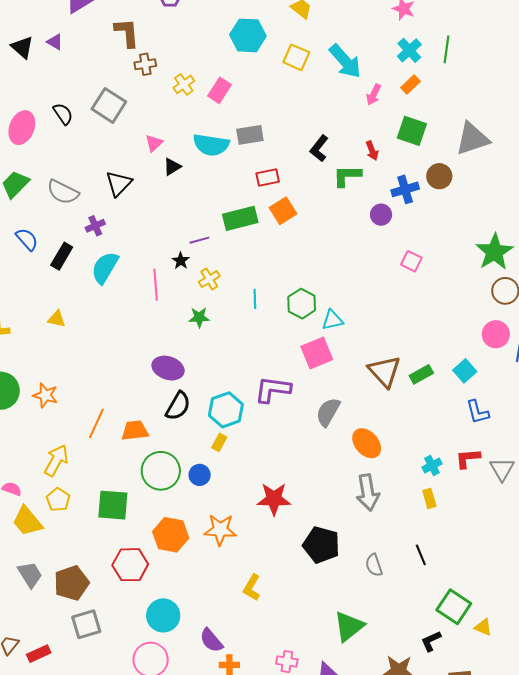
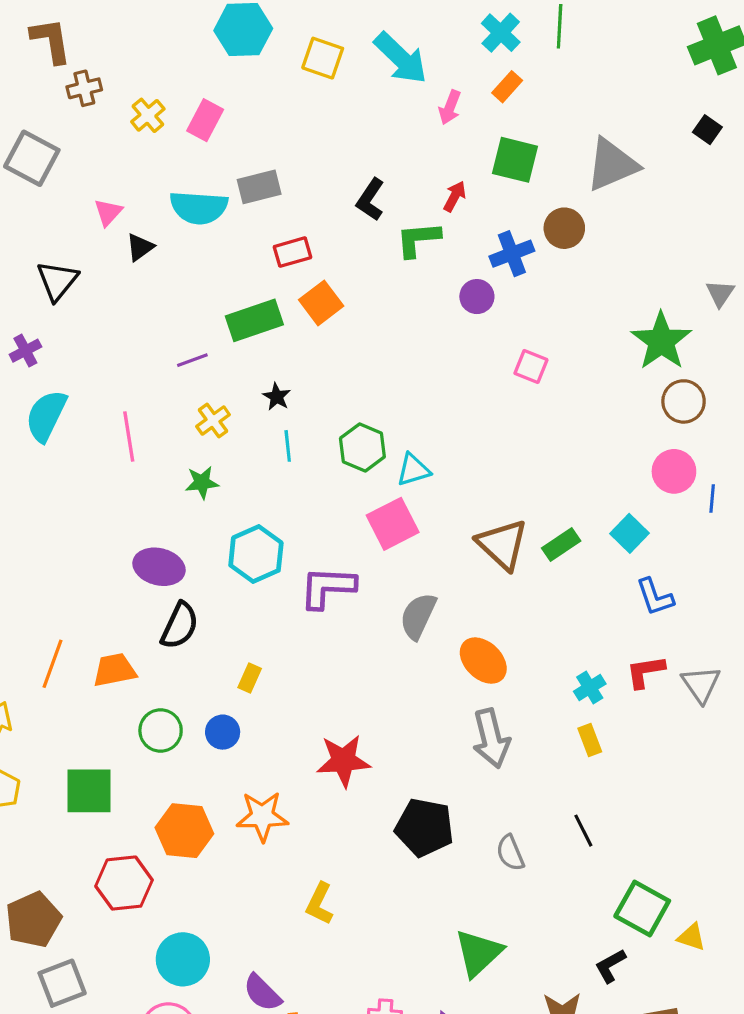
red arrow: (372, 151) -> (455, 196), turned -126
black star: (181, 261) -> (277, 397), moved
cyan hexagon: (226, 410) -> (256, 554), moved
green circle: (161, 471) -> (161, 730), size x0.7

